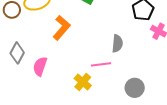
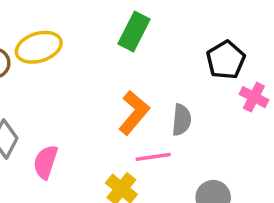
orange L-shape: (62, 28) -> (134, 113), moved

